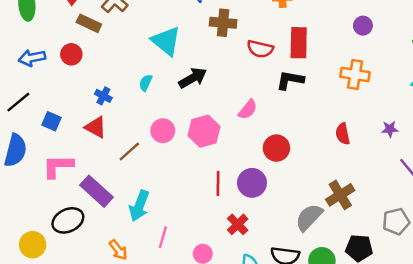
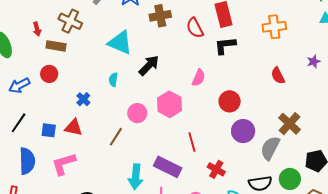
red semicircle: (260, 49) -> (195, 28), turned 65
blue cross: (103, 96) -> (83, 99), turned 32
red triangle: (96, 127) -> (74, 127), moved
purple circle: (252, 183) -> (243, 131), moved
purple rectangle: (96, 191) -> (168, 167), moved

